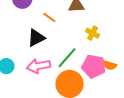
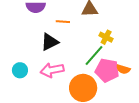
orange line: (49, 18) -> (63, 22), turned -32
green line: (67, 58) -> (94, 55), moved

